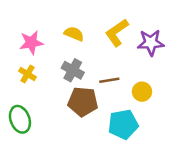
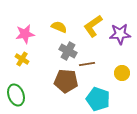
gray cross: (73, 70) -> (68, 51), moved
yellow circle: (142, 92) -> (122, 73), moved
cyan pentagon: (123, 124) -> (98, 99), turned 30

